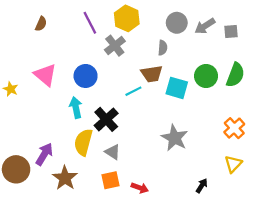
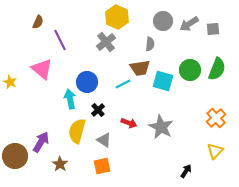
purple line: (90, 23) -> (60, 40), moved
blue circle: (86, 76) -> (87, 82), moved
black cross: (106, 119) -> (98, 110), size x0.6
brown star: (65, 178) -> (60, 164), size x0.7
red arrow: (140, 188) -> (129, 123), moved

